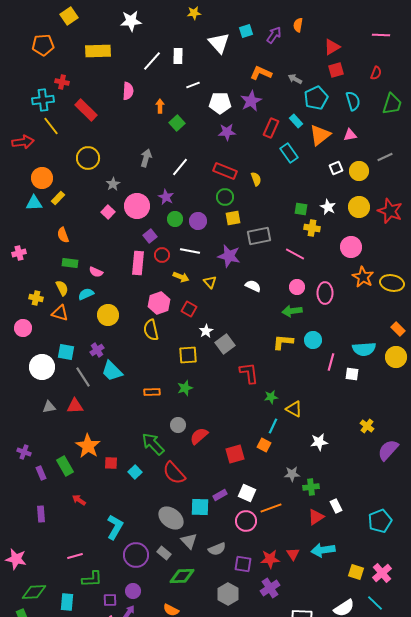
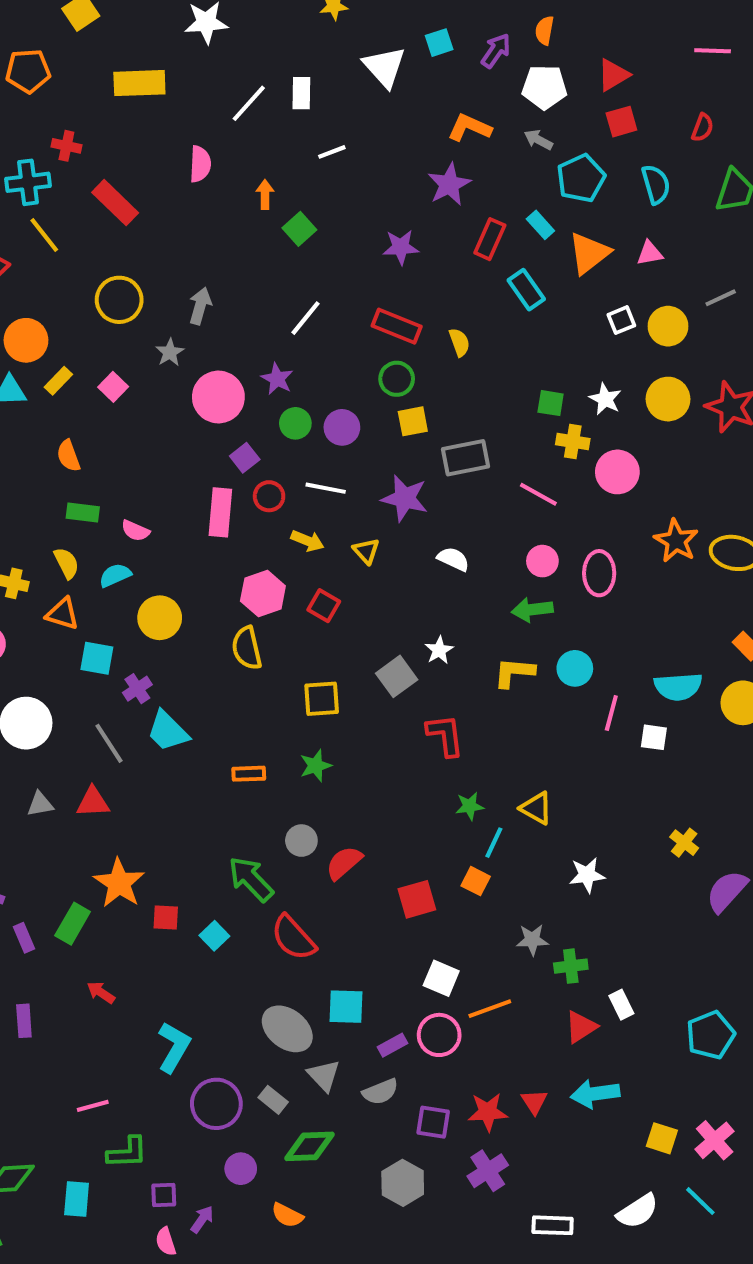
white pentagon: (220, 103) -> (544, 87), moved
gray arrow: (146, 158) -> (200, 306), moved
pink square: (108, 212) -> (113, 387), moved
pink circle: (351, 247) -> (617, 472), moved
white star: (206, 331) -> (439, 650), moved
cyan square: (66, 352) -> (97, 658), moved
green star: (271, 397) -> (470, 806), moved
green rectangle: (65, 466) -> (73, 924), turned 60
purple rectangle: (220, 495) -> (393, 1045), moved
purple circle: (133, 591) -> (241, 1169), moved

